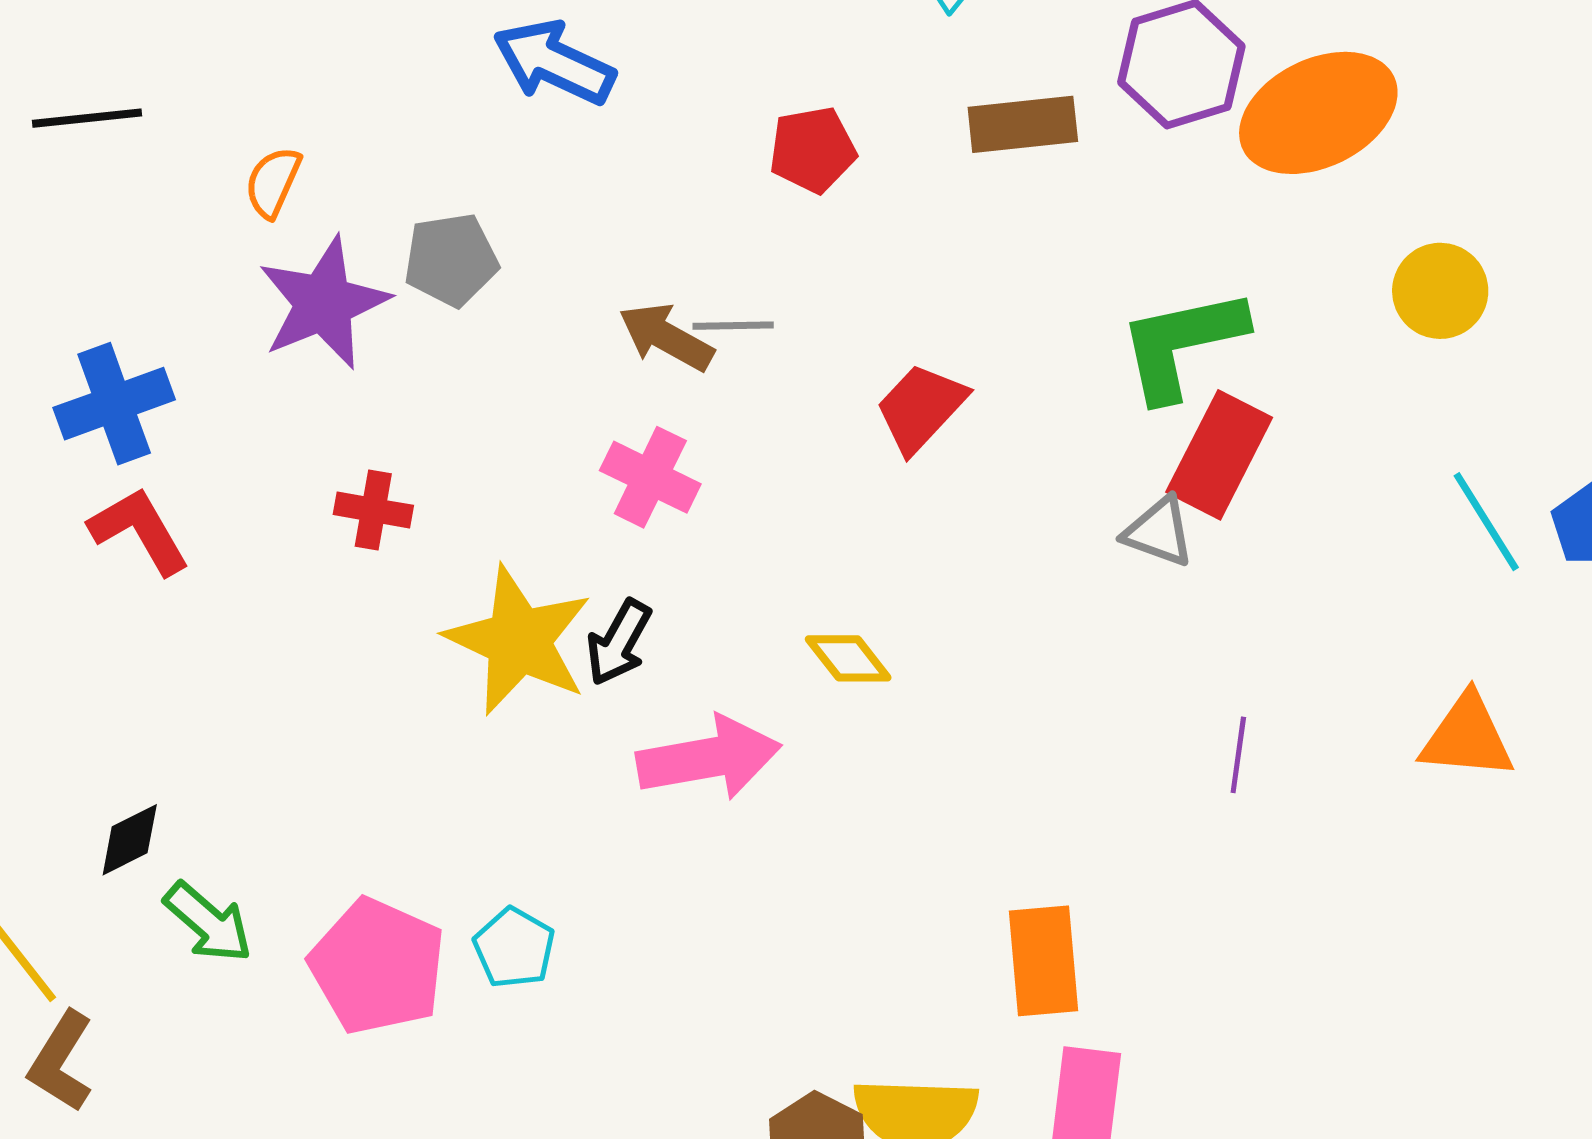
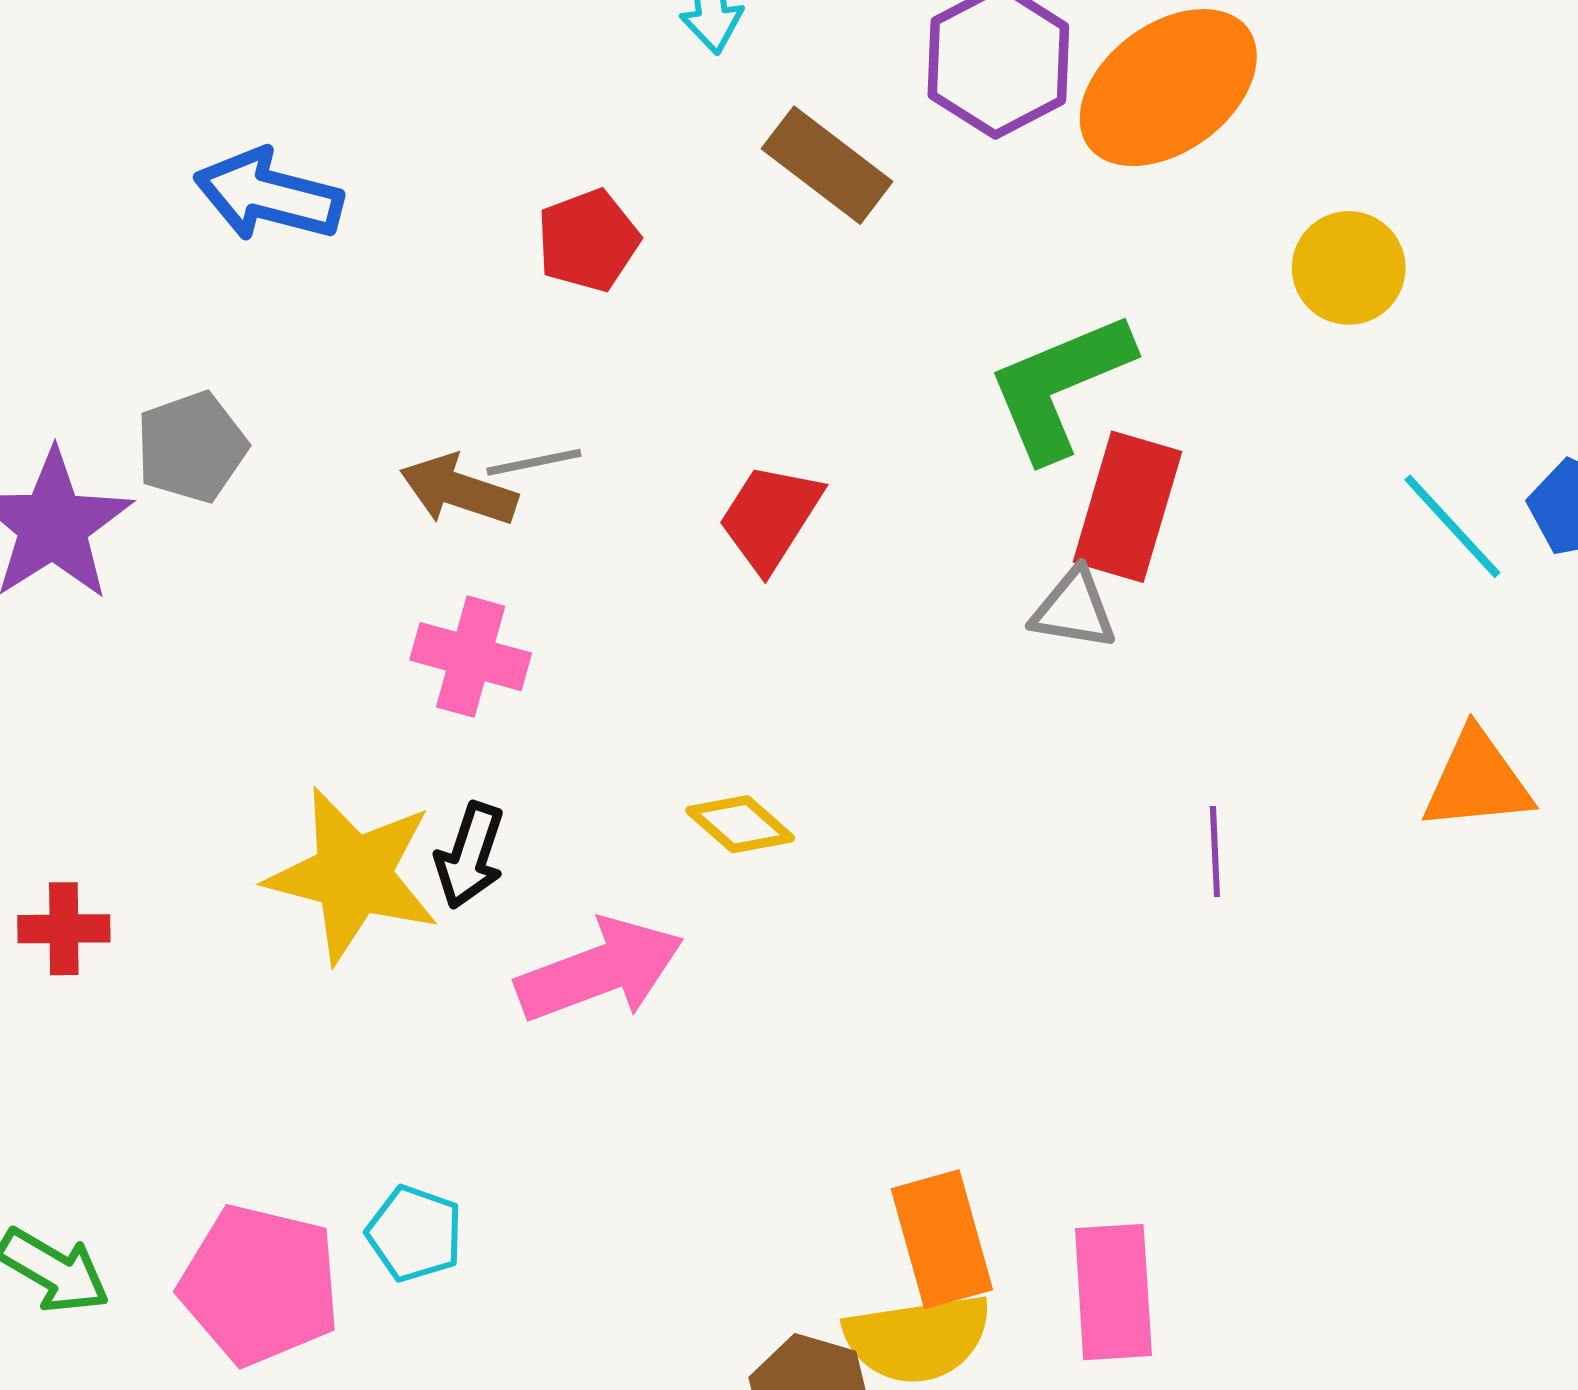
brown rectangle: (1023, 124) -> (827, 165), turned 54
red cross: (373, 510) -> (64, 929), moved
orange rectangle: (1044, 961) -> (942, 1239), moved

